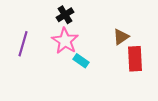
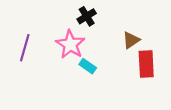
black cross: (65, 15) -> (87, 16), moved

